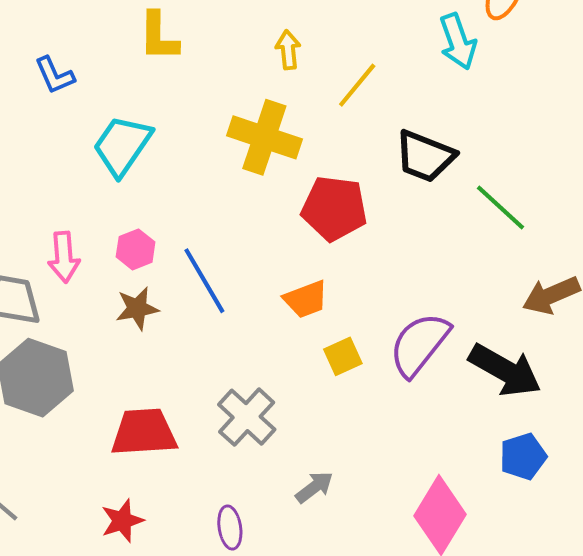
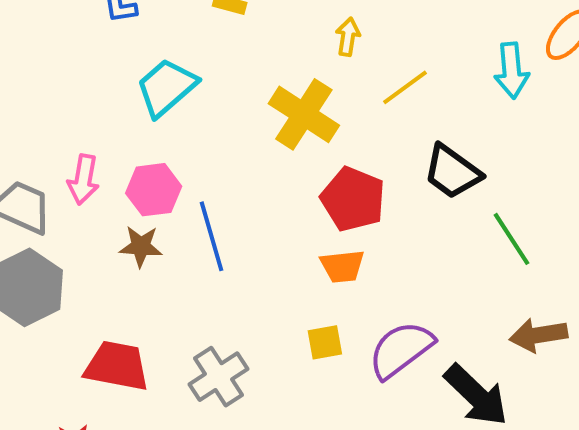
pink hexagon: (136, 249) -> (154, 190), size x1.4
orange trapezoid: (306, 299) -> (342, 266), moved

